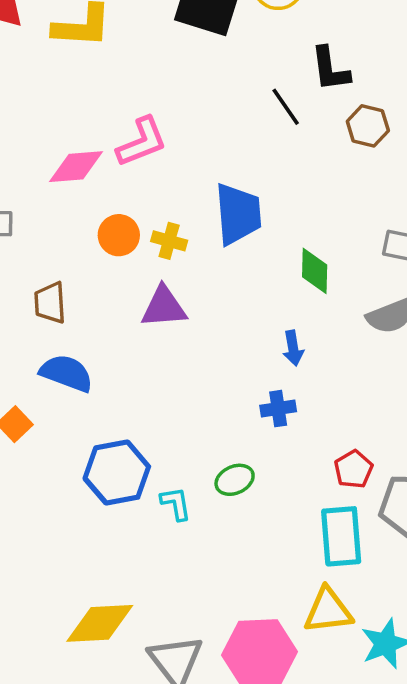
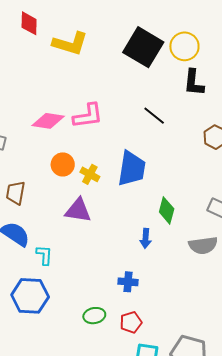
black L-shape: (330, 69) -> (194, 83), moved
black line: (286, 107) -> (154, 116), moved, turned -30
blue arrow: (293, 348) -> (146, 238), moved
red pentagon: (353, 469) -> (131, 322), moved
cyan L-shape: (176, 504) -> (44, 255), moved

